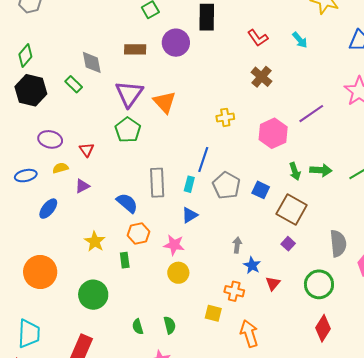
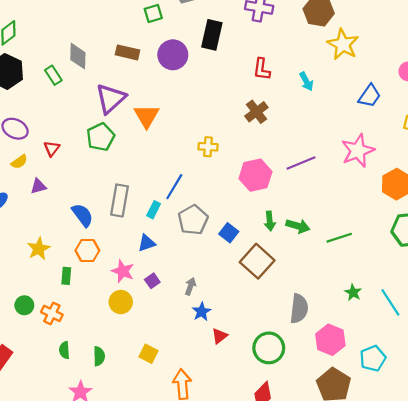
red L-shape: (258, 38) -> (262, 69), turned 30
yellow semicircle: (60, 168) -> (19, 162), turned 147
purple square: (288, 244) -> (152, 281), moved
orange cross: (234, 291) -> (52, 313), moved
green circle: (93, 295) -> (24, 305), size x0.6

